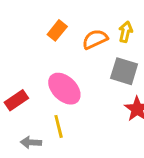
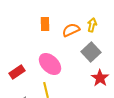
orange rectangle: (57, 30) -> (45, 24), turned -40
gray square: (124, 71) -> (91, 52), turned 30

